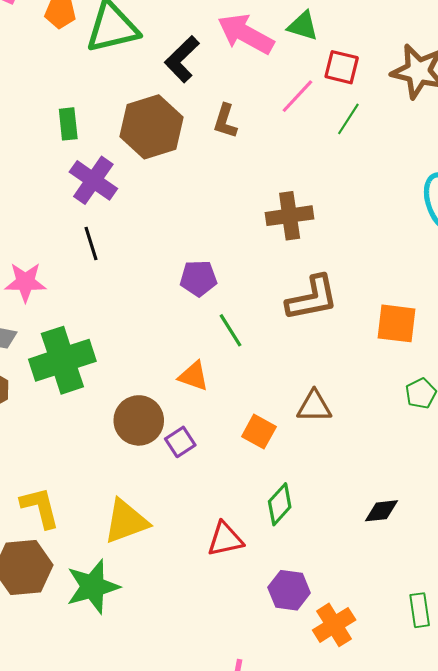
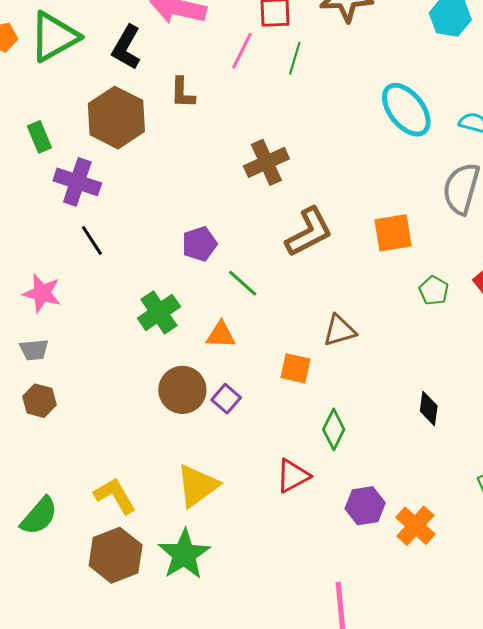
pink star: (25, 282) -> (42, 293), turned 30
green cross: (62, 360) -> (159, 312), moved, size x0.7
black diamond: (381, 511) -> (429, 409), turned -60

